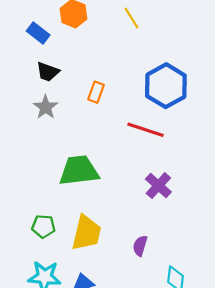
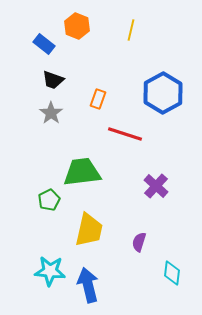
yellow line: (132, 18) -> (131, 30), turned 45
red line: (145, 130) -> (125, 134), moved
green pentagon: (43, 226) -> (49, 200), moved, turned -30

